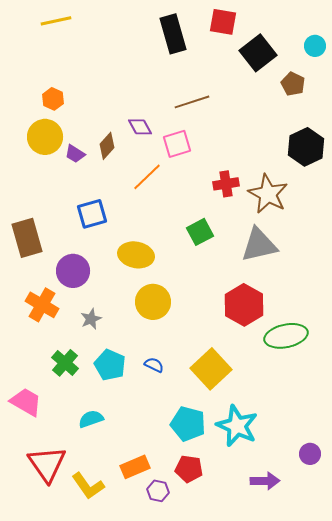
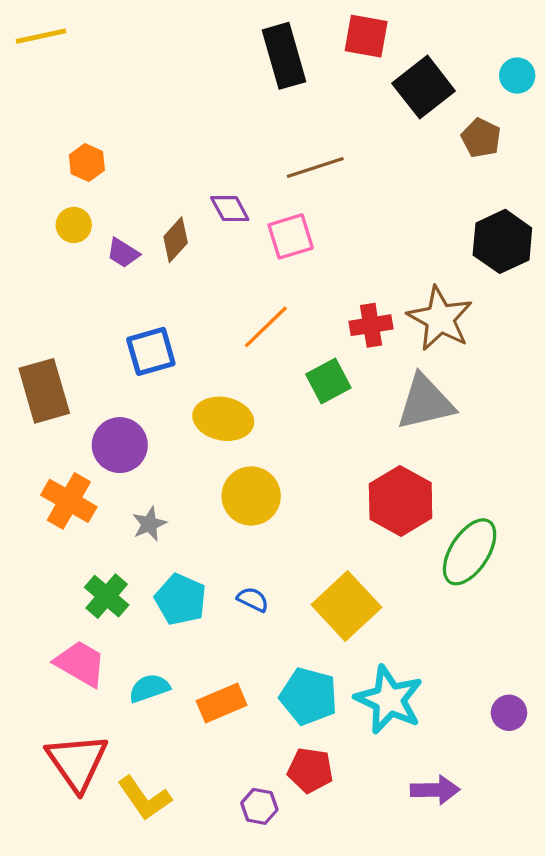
yellow line: (56, 21) -> (41, 36), moved
yellow circle: (45, 137) -> (74, 225), size x0.6
orange line: (147, 177) -> (266, 327), moved
red cross: (226, 184) -> (371, 325), moved
green ellipse: (286, 336) -> (470, 552), turned -45
pink trapezoid: (26, 402) -> (80, 663), moved
purple circle: (310, 454) -> (509, 713), moved
orange rectangle: (135, 467) -> (222, 703), moved

